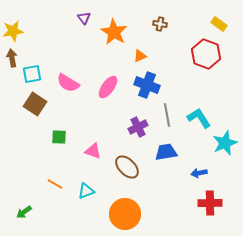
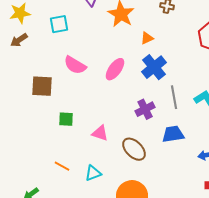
brown arrow: (12, 58) -> (19, 40), turned -114
cyan square: (32, 74) -> (59, 24), moved
blue cross: (147, 85) -> (154, 67), turned 30
brown square: (35, 104) -> (42, 86), turned -30

